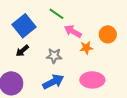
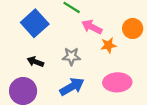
black arrow: (22, 51) -> (35, 62), moved, turned 64

